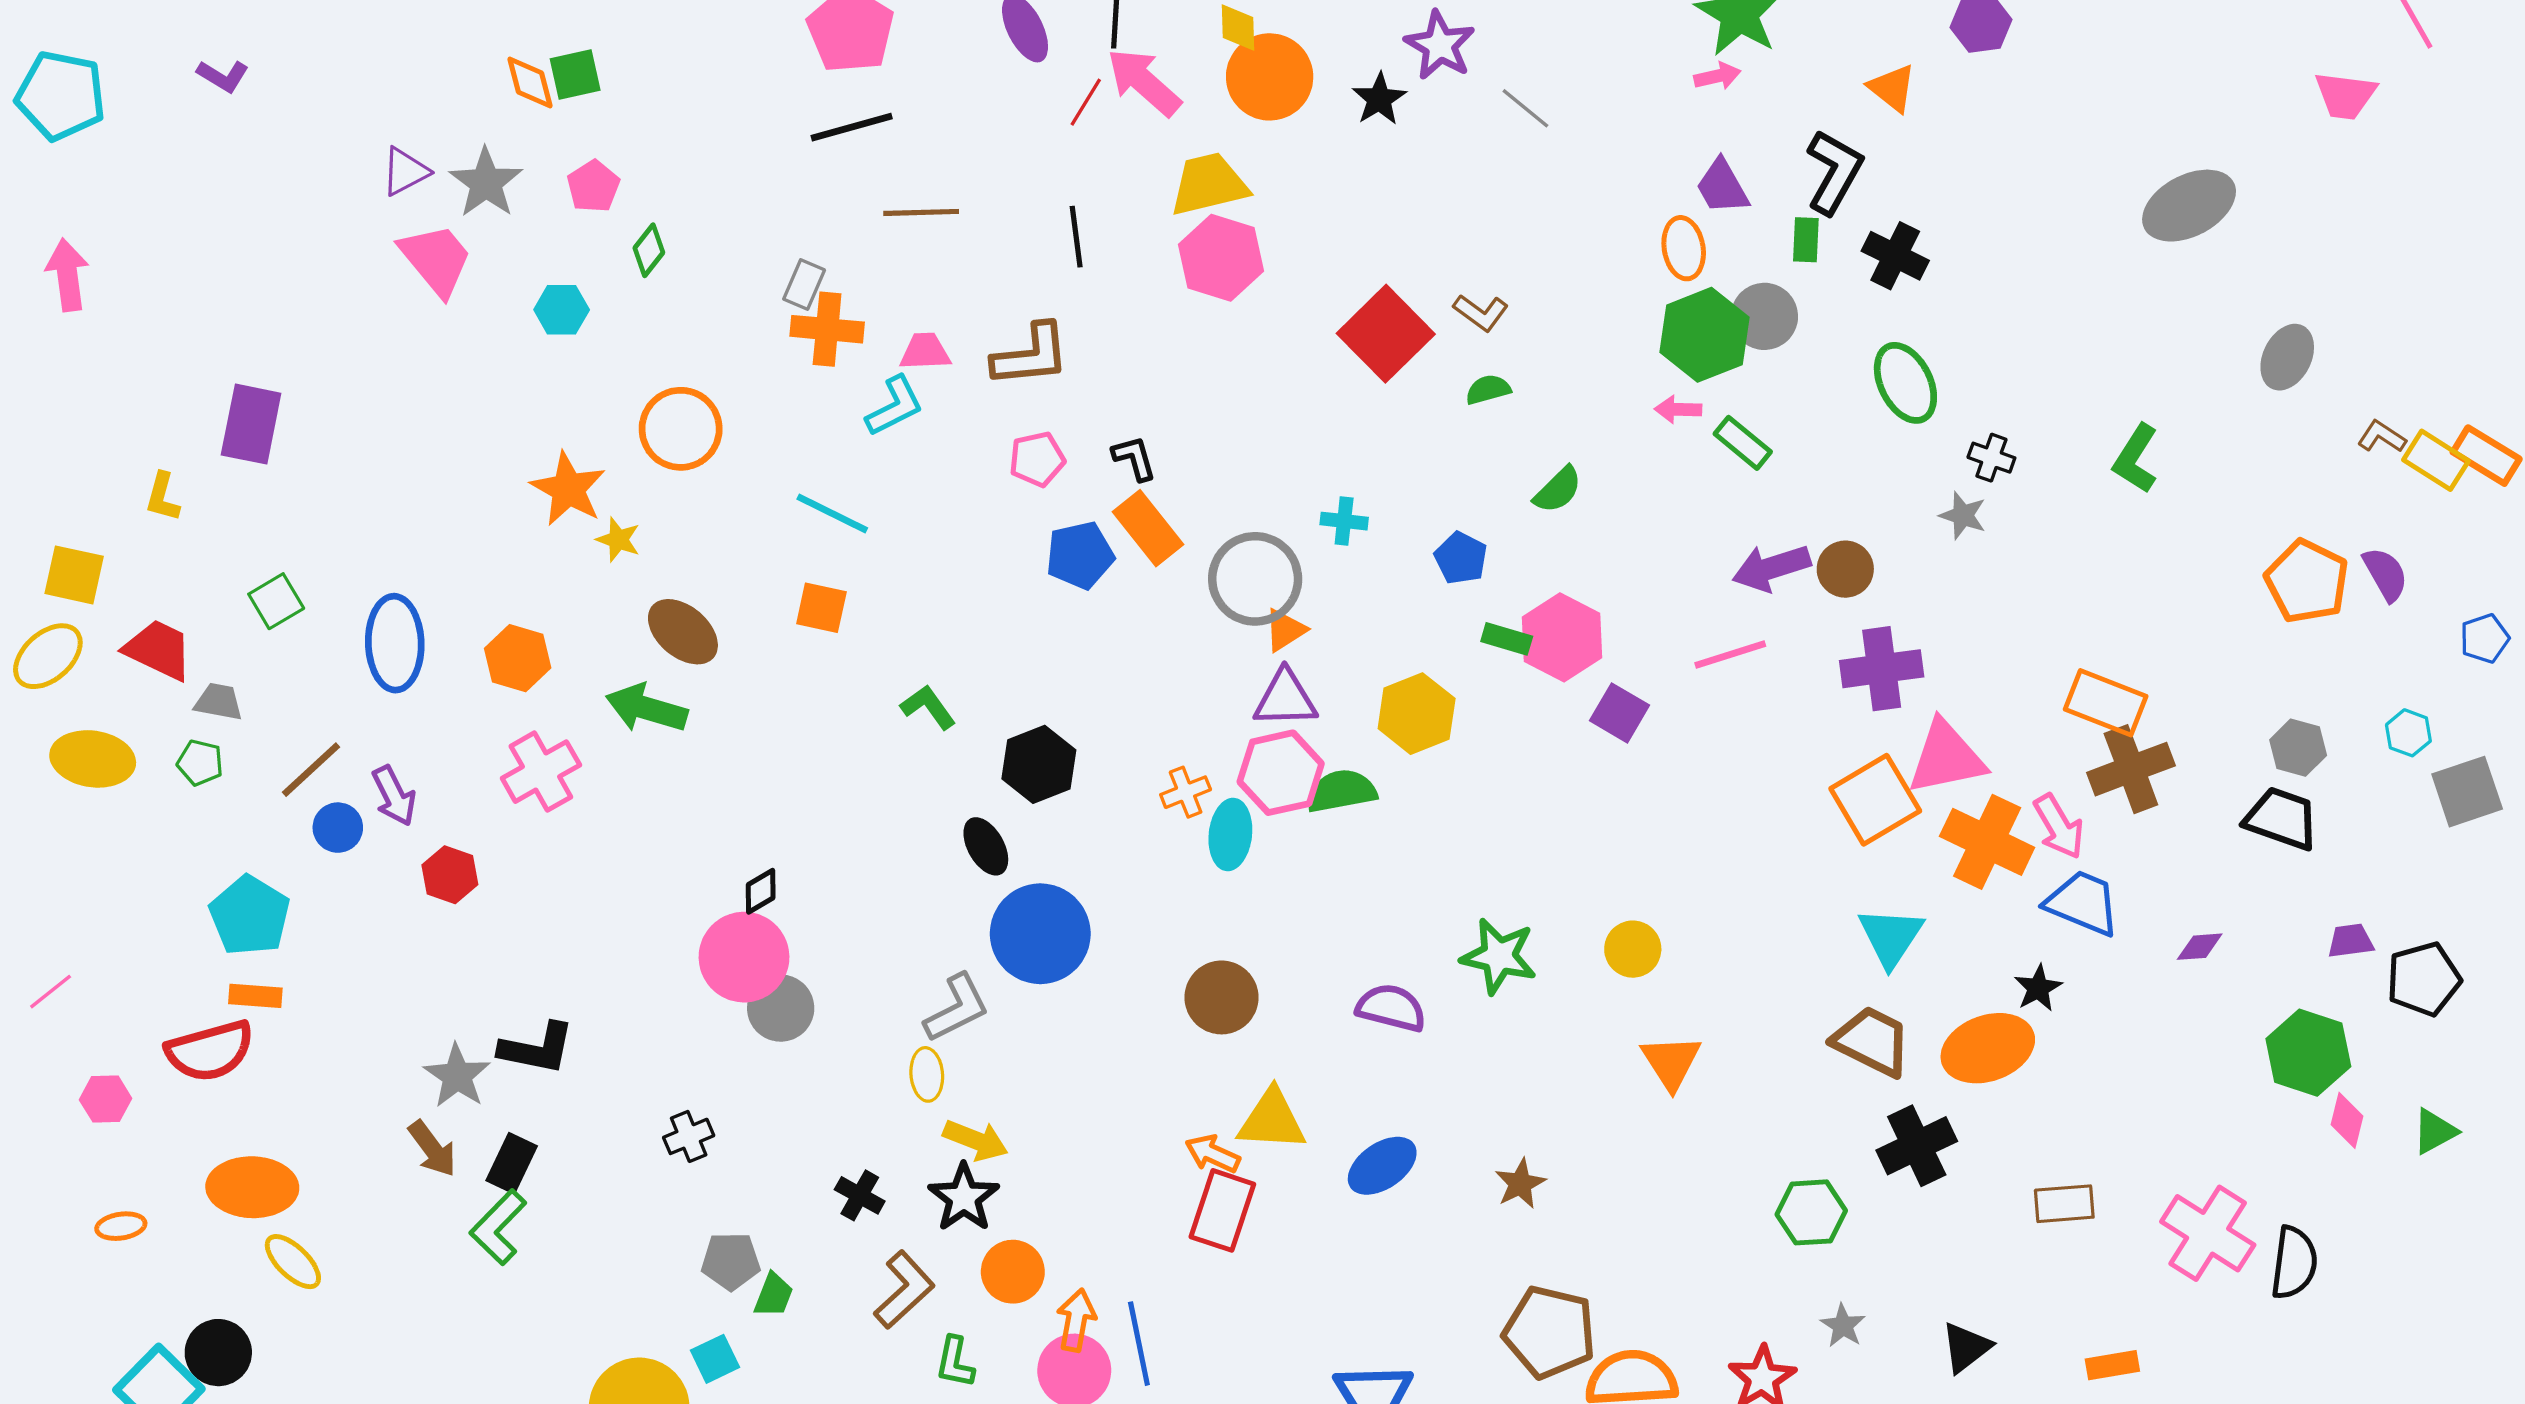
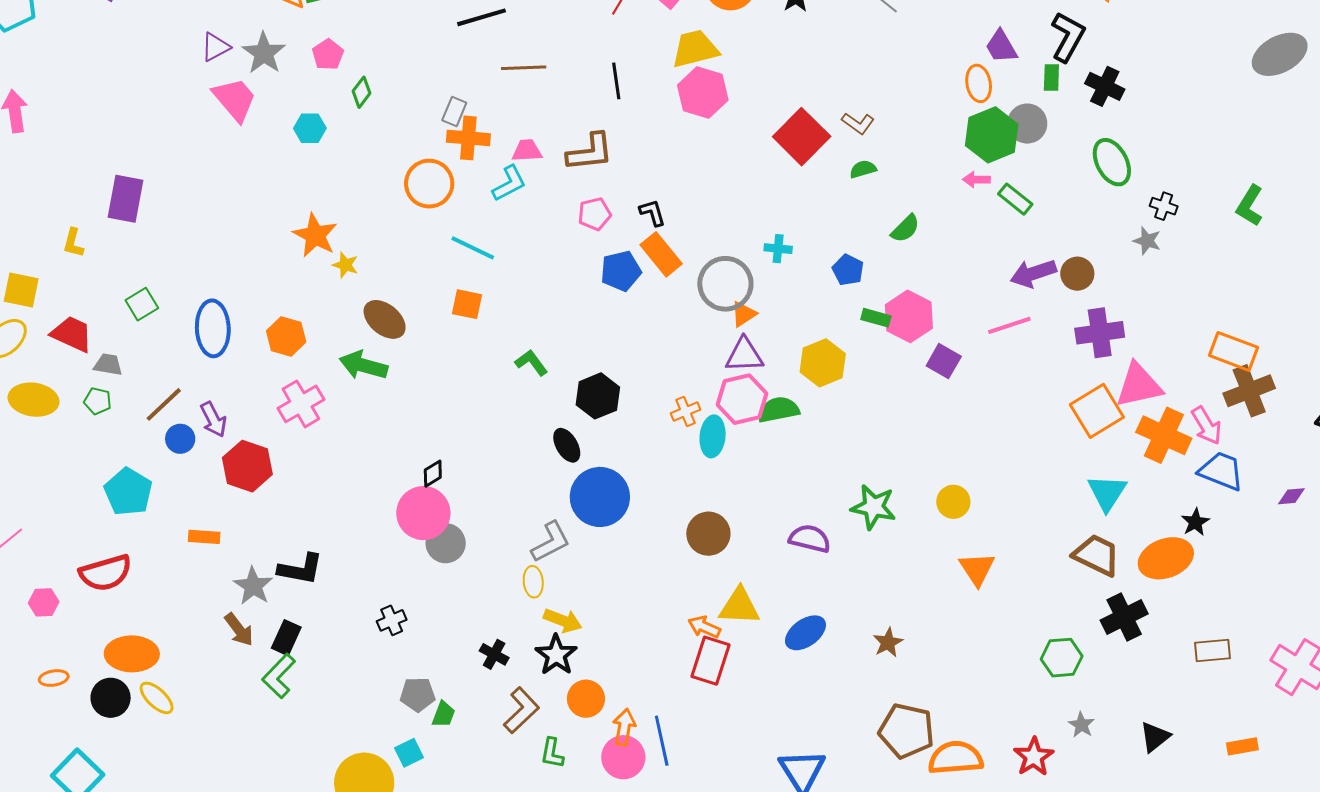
orange circle: (681, 429) -> (429, 184), moved
red hexagon: (450, 875) -> (247, 466), size x1.5
orange rectangle: (255, 996) -> (204, 537), moved
black circle: (218, 1353) -> (111, 698), moved

